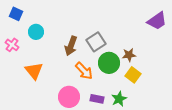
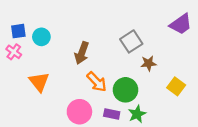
blue square: (16, 14) -> (18, 31), moved, turned -32
gray square: (96, 42) -> (131, 41), moved
green circle: (109, 63) -> (125, 90), moved
yellow square: (133, 75) -> (176, 86), moved

